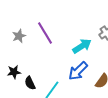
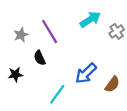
cyan arrow: (82, 46) -> (90, 19), moved
black semicircle: (30, 83) -> (40, 58), moved

